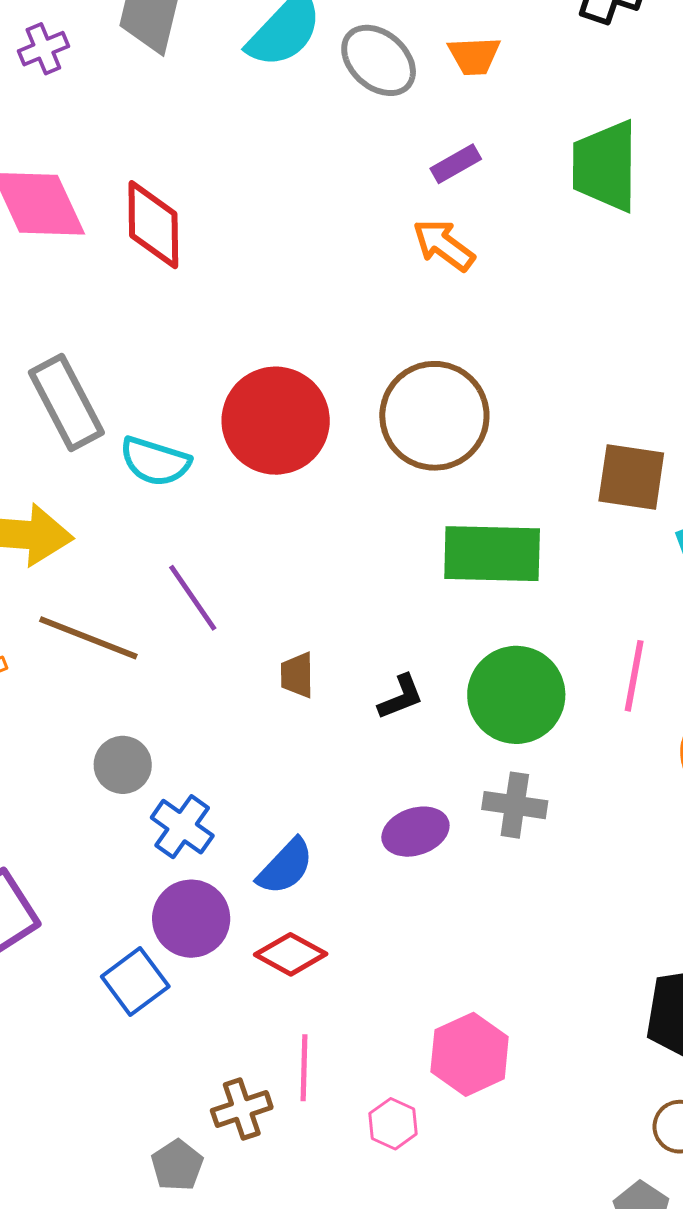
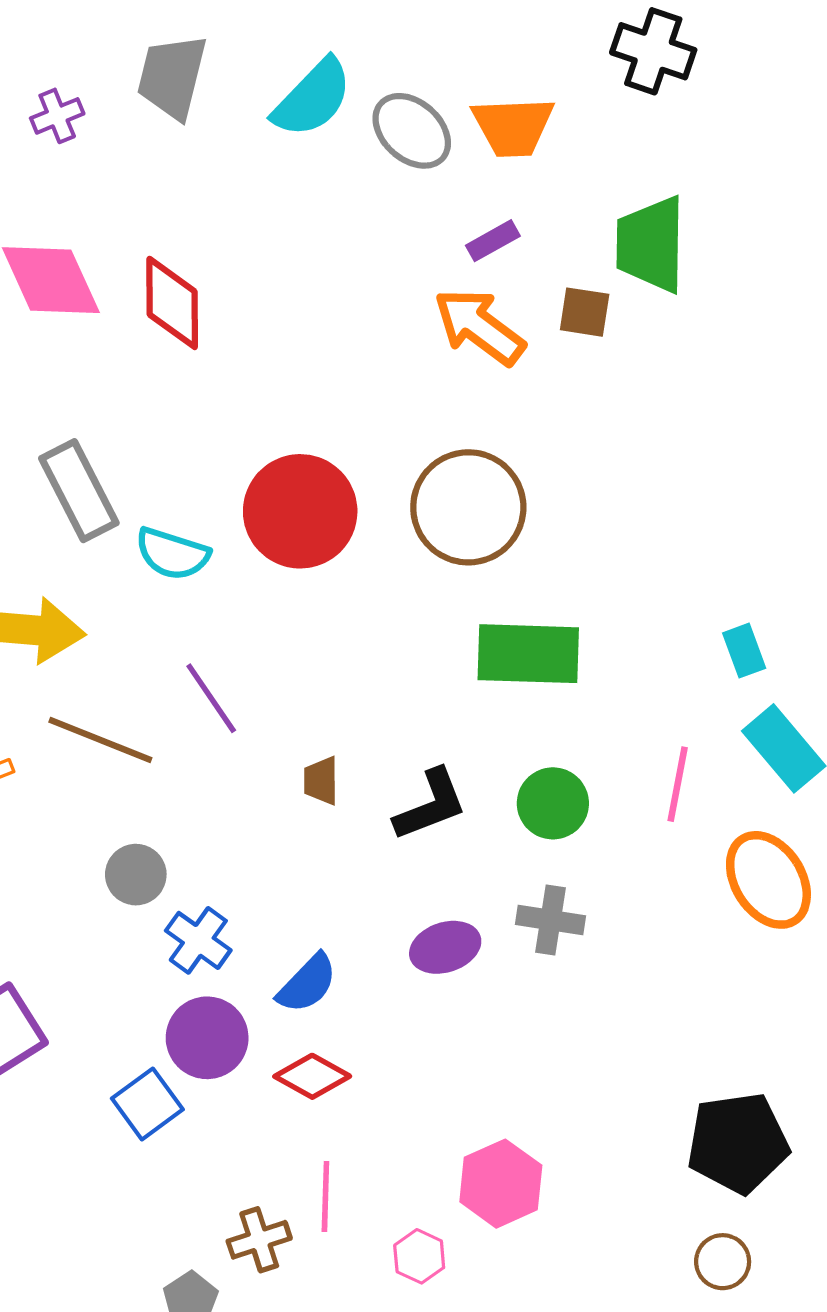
orange trapezoid: (474, 56) -> (513, 127), size x1.5
orange arrow: (444, 245) -> (479, 327), size x1.4
brown square: (631, 477) -> (585, 312), moved, size x0.7
green circle: (516, 695) -> (553, 803), size x0.7
black L-shape: (401, 697) -> (431, 805), size x1.5

